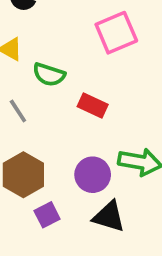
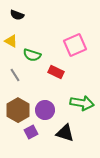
pink square: (116, 33) -> (75, 45), moved
purple circle: (93, 175) -> (45, 110), moved

